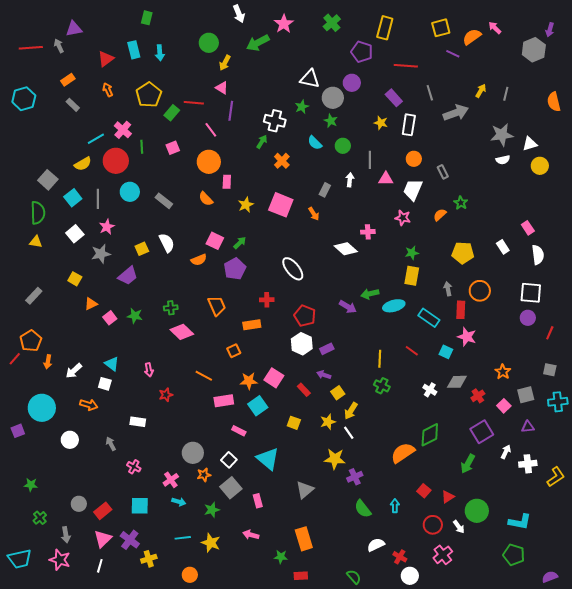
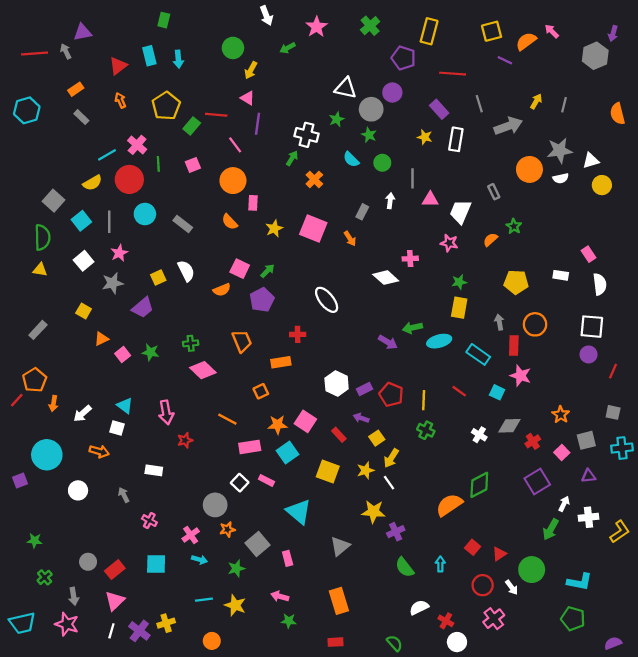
green arrow: (258, 43) -> (288, 48), size x0.6
orange circle: (414, 159) -> (529, 169), moved, size x1.5
white rectangle: (503, 247) -> (561, 275), turned -48
red pentagon: (305, 316) -> (391, 395), moved
pink arrow: (149, 370) -> (166, 412), size x1.5
yellow square: (294, 423) -> (328, 471), size x1.5
white square: (229, 460) -> (240, 483), moved
green arrow: (468, 464) -> (551, 529), moved
purple cross: (130, 540) -> (139, 631), moved
green star: (281, 557) -> (289, 621), moved

